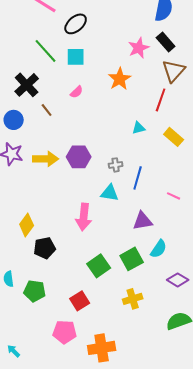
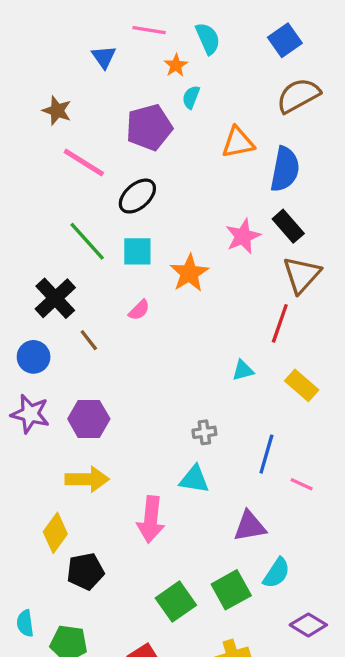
orange star: (120, 79) -> (189, 273), moved
purple hexagon: (79, 157) -> (89, 419), moved
yellow arrow: (46, 159) -> (87, 479), moved
blue line: (138, 178) -> (266, 454), moved

